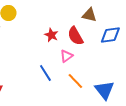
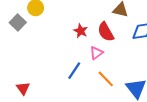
blue line: (45, 73) -> (74, 71), turned 66

